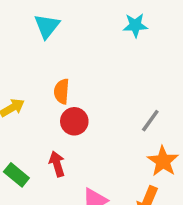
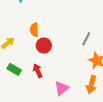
green rectangle: (16, 175) -> (14, 69), moved

